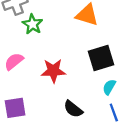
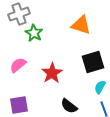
red star: (53, 71) -> (52, 73), turned -30

